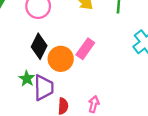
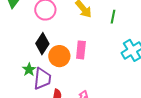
pink rectangle: (85, 49) -> (81, 50), turned -36

